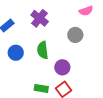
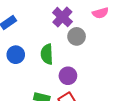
purple cross: (40, 18) -> (62, 17), moved
gray circle: (75, 35) -> (77, 36), moved

